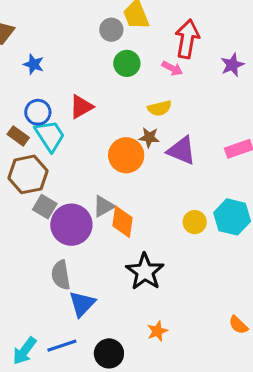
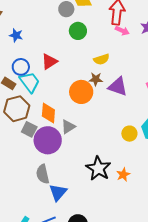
pink arrow: (172, 68) -> (122, 31), moved
orange diamond: (122, 222) -> (48, 113), moved
orange star: (157, 331) -> (123, 175), moved

